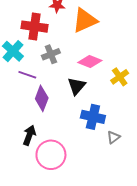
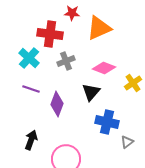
purple line: (27, 75) -> (31, 89), moved
black arrow: (29, 135) -> (31, 140), moved

